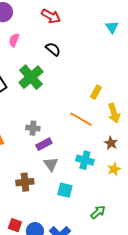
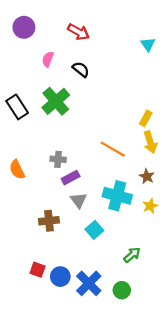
pink semicircle: (14, 40) -> (48, 59), moved
yellow rectangle: (96, 92) -> (146, 118), moved
cyan cross: (85, 160) -> (117, 196), size x1.4
cyan square: (65, 190) -> (94, 230), turned 35

